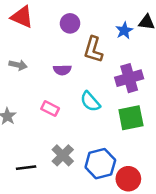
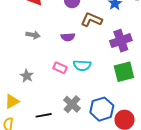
brown L-shape: (93, 50) -> (91, 20), turned 100
cyan semicircle: (90, 102) -> (82, 65), moved, turned -42

